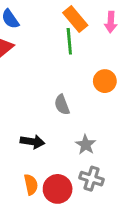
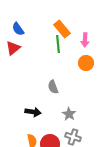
pink arrow: (111, 22) -> (85, 40), moved
orange circle: (105, 81) -> (86, 63), moved

